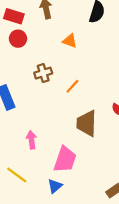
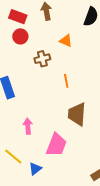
brown cross: (43, 73) -> (42, 59), moved
orange line: (72, 86) -> (66, 81), turned -56
blue triangle: (55, 186) -> (35, 169), moved

